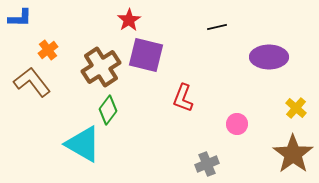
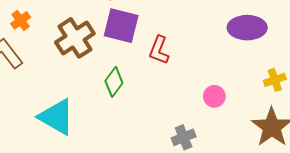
red L-shape: (183, 98) -> (159, 50), moved
yellow cross: (296, 108) -> (275, 80), turned 30
green diamond: (108, 110) -> (114, 82), moved

